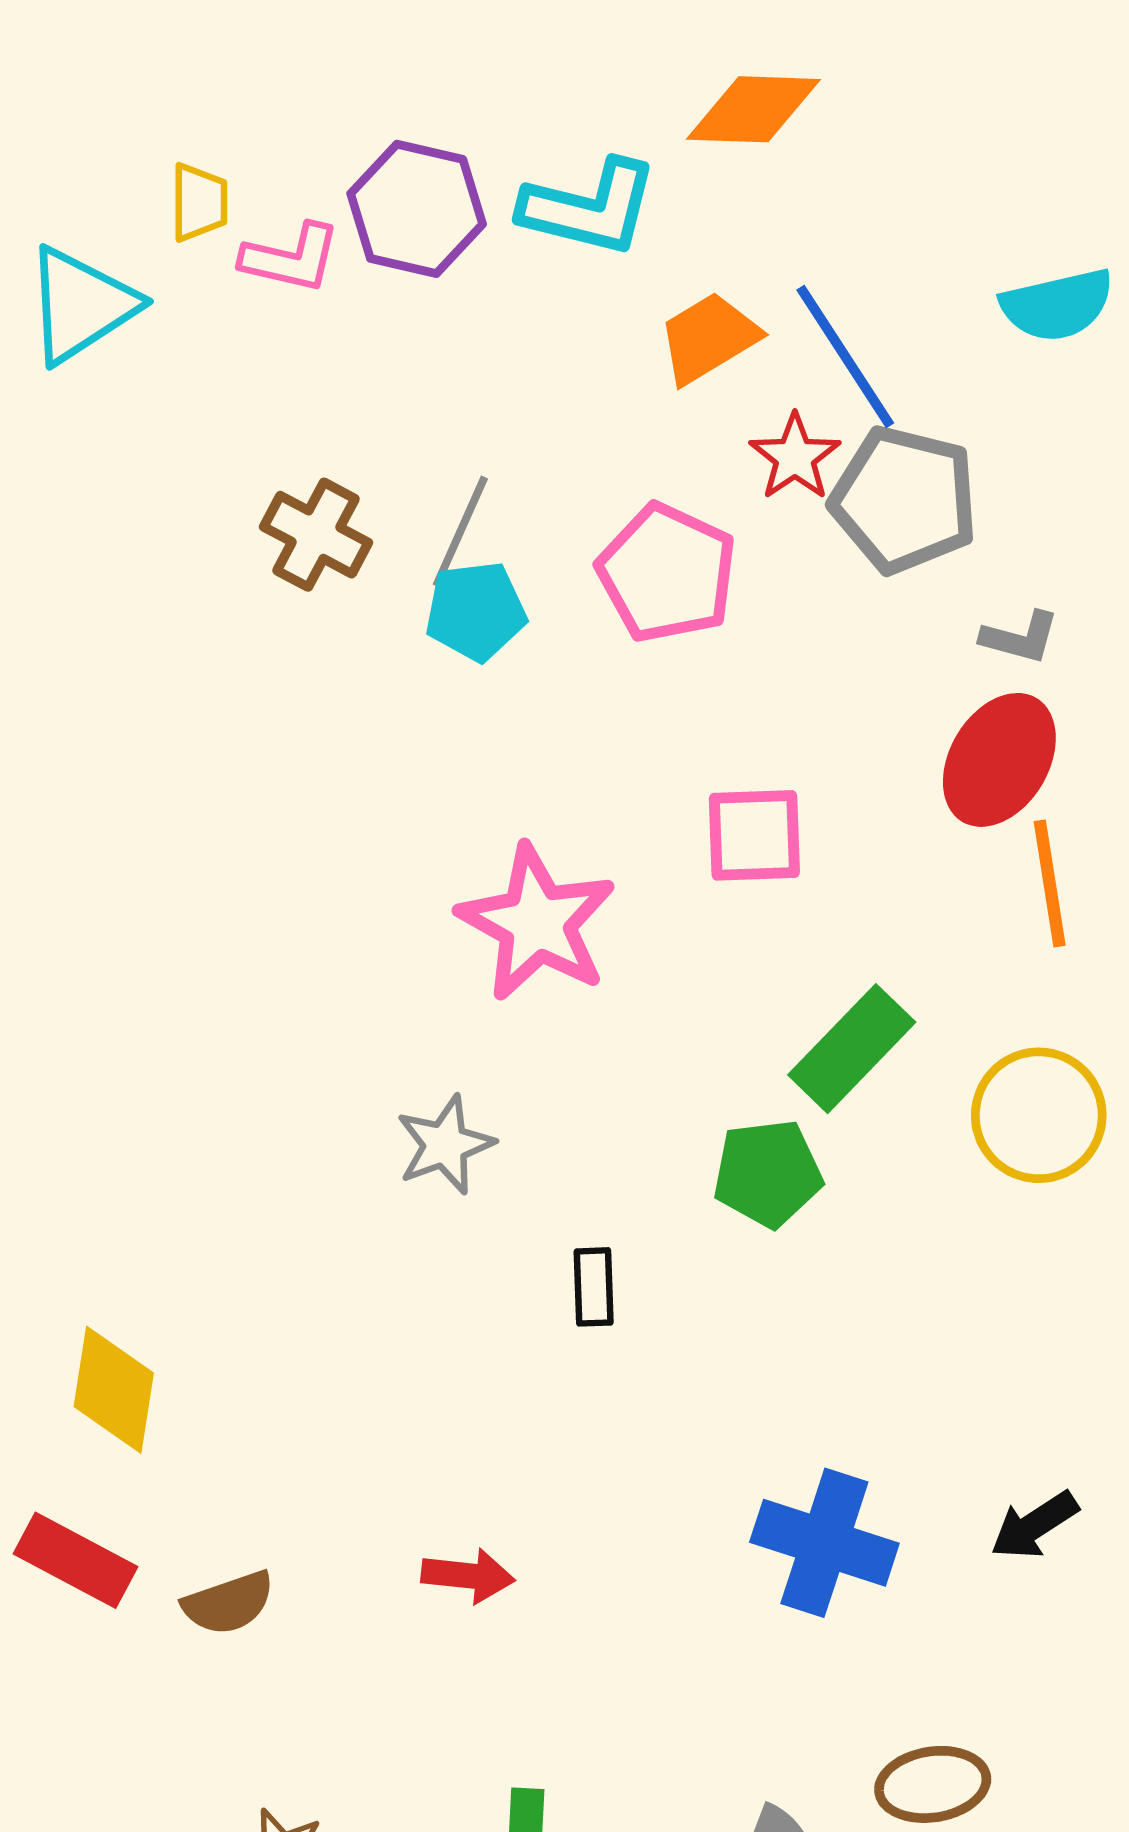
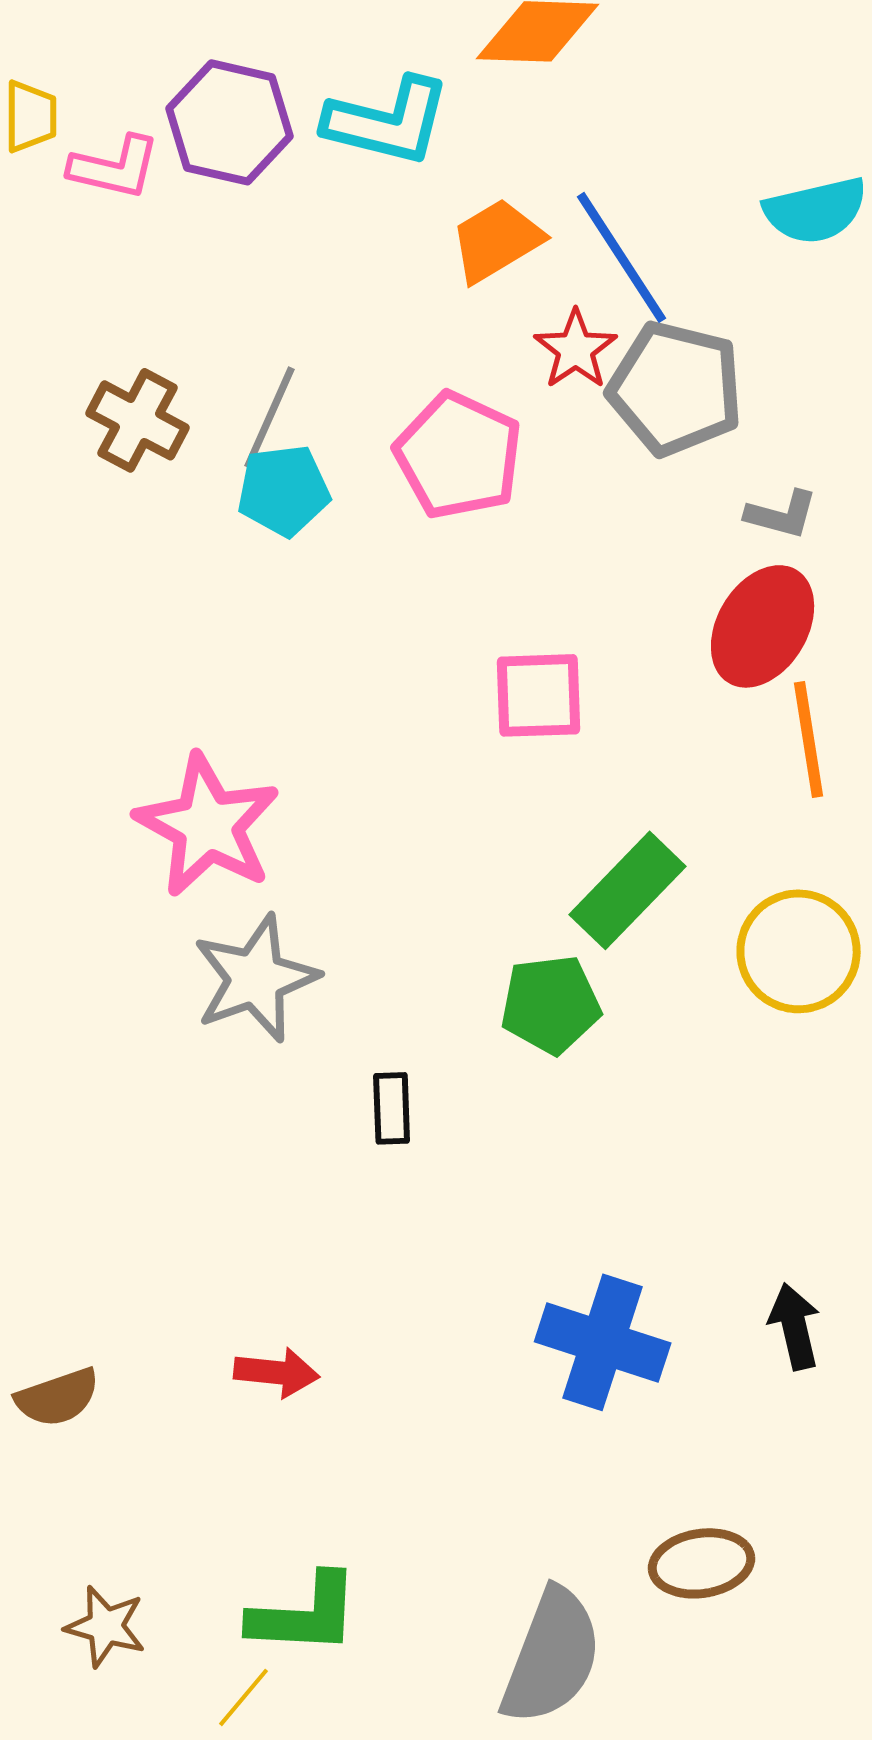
pink star: (537, 923) -> (208, 825), moved
gray star: (445, 1145) -> (256, 978), size x1.4
black arrow: (1034, 1525) -> (795, 1326), turned 110

